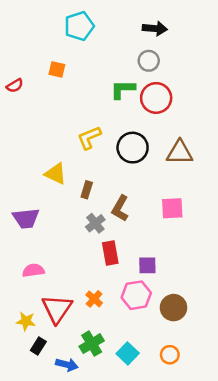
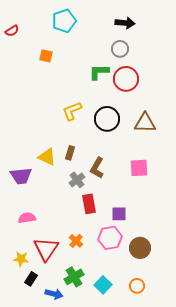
red semicircle: (15, 86) -> (12, 31), moved
yellow triangle: (56, 174) -> (47, 157), moved

